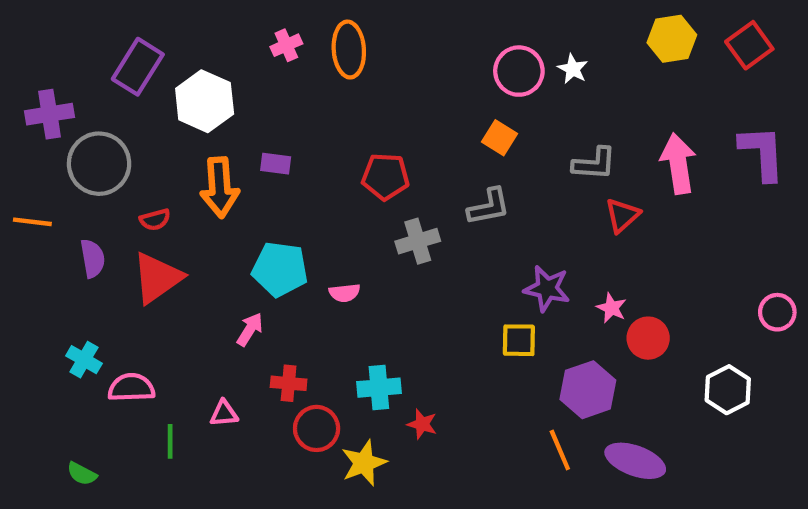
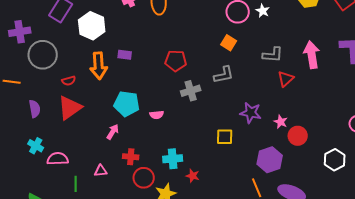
purple semicircle: (93, 258) -> (35, 109), moved
yellow square: (519, 340) -> (225, 137), moved

